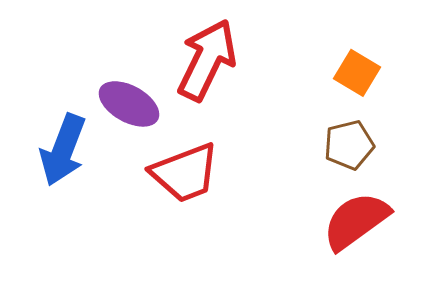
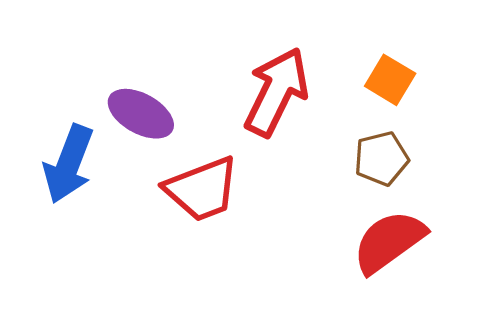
red arrow: (207, 60) -> (276, 92), moved

